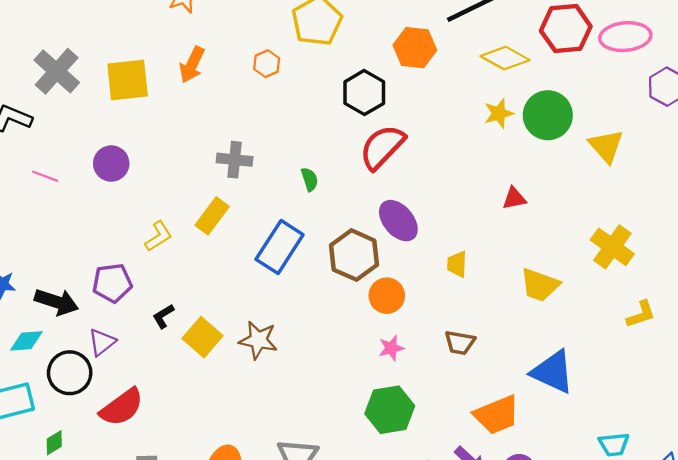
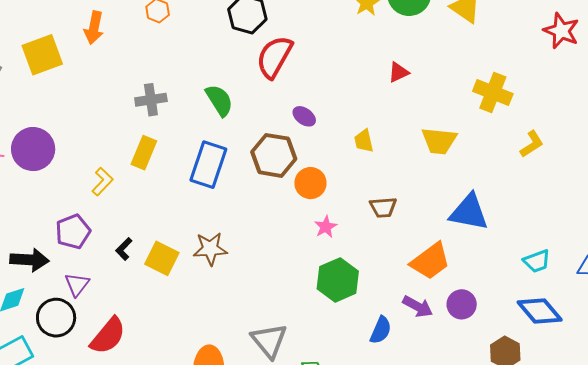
purple circle: (111, 164) -> (33, 149), moved, size x1.4
green semicircle: (310, 179) -> (219, 100), size x1.6
purple ellipse: (398, 221) -> (304, 116), size x0.6

